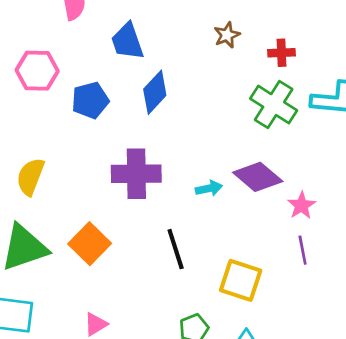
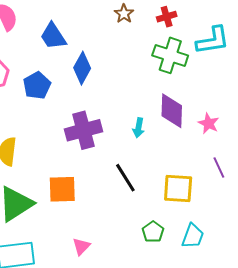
purple diamond: (258, 177) -> (172, 111), turned 66
cyan arrow: (209, 188) -> (139, 128), turned 126
orange square: (90, 244) -> (62, 189), turned -32
purple line: (303, 250) -> (219, 168), moved

